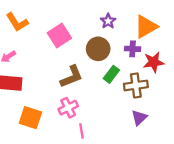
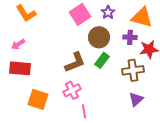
orange triangle: (146, 27) -> (142, 17), turned 45
pink square: (59, 36) -> (80, 14), moved
green rectangle: (111, 74) -> (102, 60), moved

